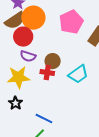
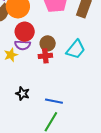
red circle: (23, 37) -> (25, 32), moved
yellow star: (18, 77) -> (11, 55), moved, size x0.6

